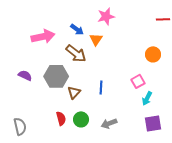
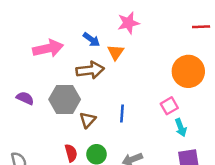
brown arrow: (76, 53) -> (90, 70), turned -45
orange circle: (153, 54) -> (188, 71), size x1.6
cyan arrow: (147, 98) -> (181, 127), turned -48

